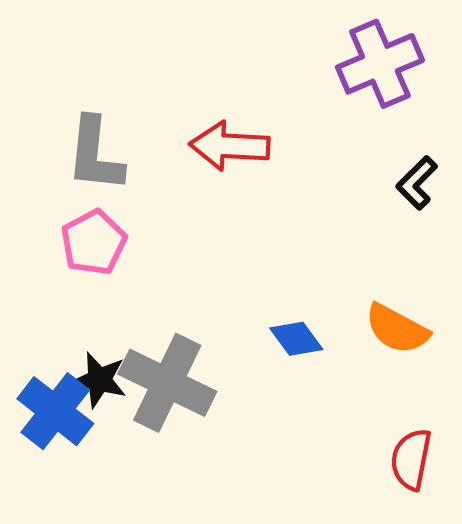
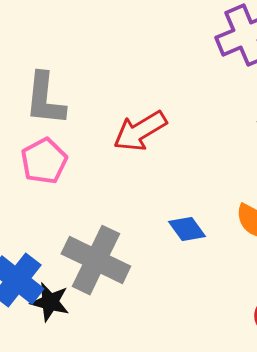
red arrow: (230, 146) -> (140, 131), moved, turned -34
black star: (99, 380) -> (50, 302), moved

